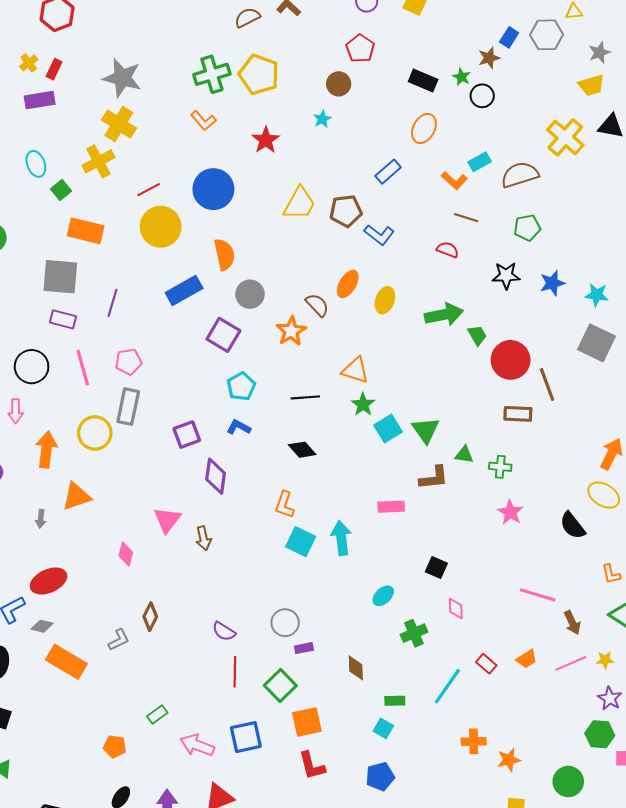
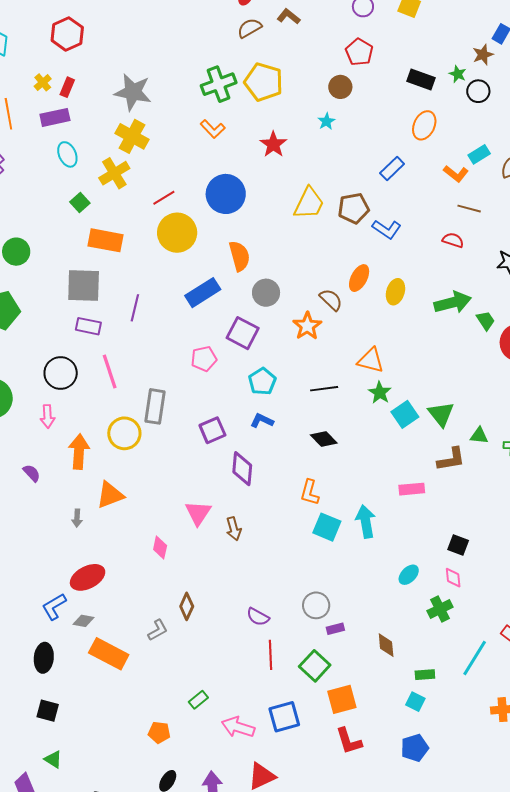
cyan ellipse: (36, 164) -> (67, 154), moved
pink pentagon: (128, 362) -> (204, 359), moved
pink diamond: (456, 609) -> (453, 578), moved

